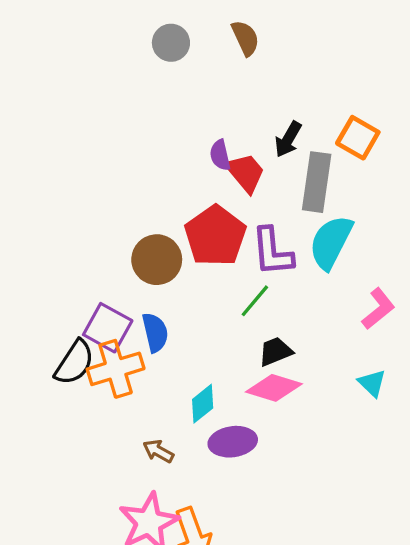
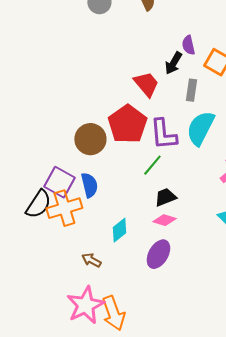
purple semicircle: (220, 155) -> (188, 45), moved
gray rectangle: (317, 182) -> (191, 90), size x0.6
pink diamond: (274, 388) -> (164, 220), size x0.7
purple ellipse: (233, 442) -> (158, 254), moved, turned -52

